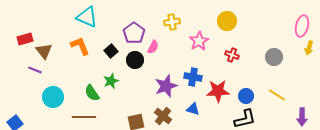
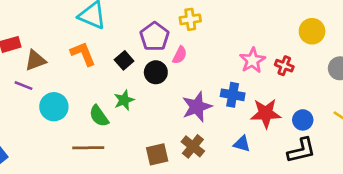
yellow circle: (227, 21) -> (312, 31), moved
yellow cross: (172, 22) -> (190, 19), moved
pink star: (199, 41) -> (252, 60), moved
brown triangle: (44, 51) -> (35, 60), turned 48
cyan circle: (53, 97) -> (54, 107), moved
blue triangle: (193, 109) -> (242, 144), moved

